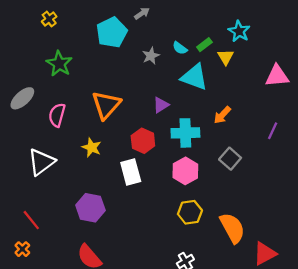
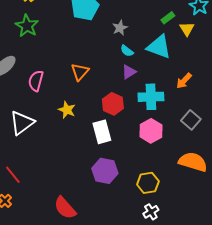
cyan semicircle: (180, 48) -> (127, 51), moved
green star: (59, 64) -> (27, 26), moved
orange triangle: (106, 105) -> (80, 72), size x0.7
purple hexagon: (90, 208) -> (105, 171), moved
yellow hexagon: (190, 212) -> (148, 183), moved
orange semicircle: (232, 228) -> (193, 162), moved, turned -44

